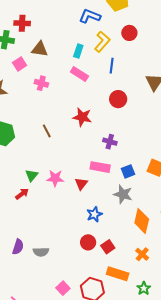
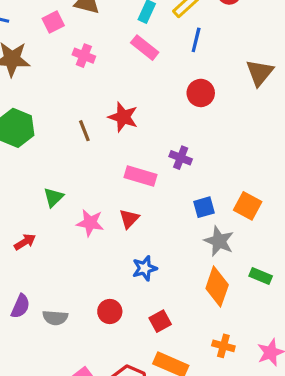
red star: (82, 117) -> (123, 117), moved
pink rectangle: (100, 167) -> (140, 176), moved
pink star: (55, 178) -> (90, 223), moved
red arrow: (22, 194) -> (25, 242), moved
gray star: (123, 194) -> (219, 241), moved
red circle: (88, 242) -> (110, 312), moved
orange cross: (142, 254) -> (223, 346), moved, turned -32

